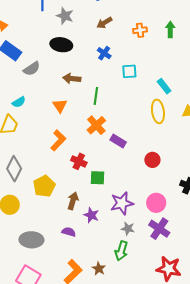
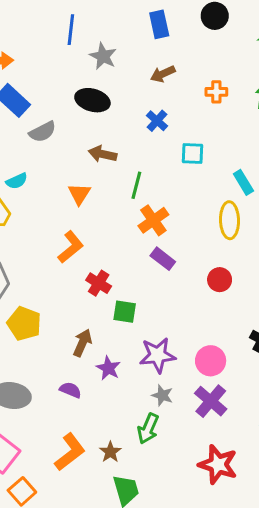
orange cross: (96, 125) -> (153, 220), moved
red circle: (152, 160) -> (220, 280), moved
yellow pentagon: (44, 186) -> (24, 324), moved, turned -30

